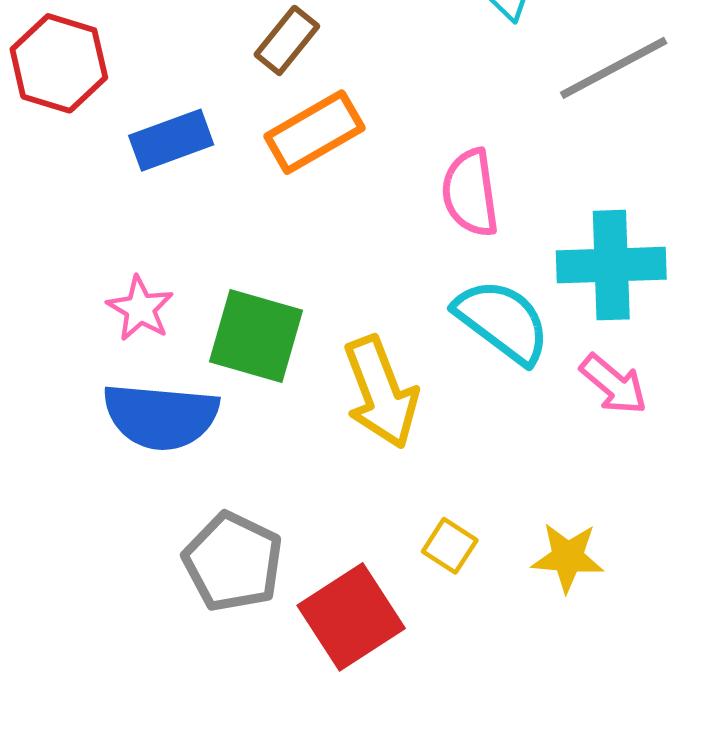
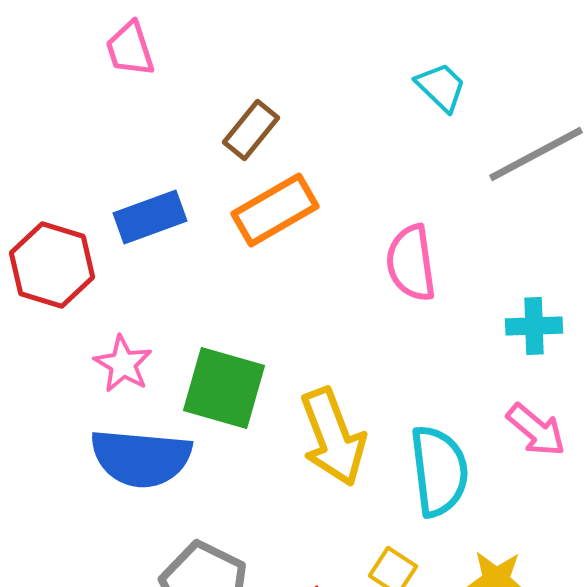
red hexagon: (59, 63) -> (52, 265), moved
cyan cross: (611, 265) -> (534, 326), size x0.6
cyan semicircle: (502, 321) -> (439, 471), moved, turned 46

